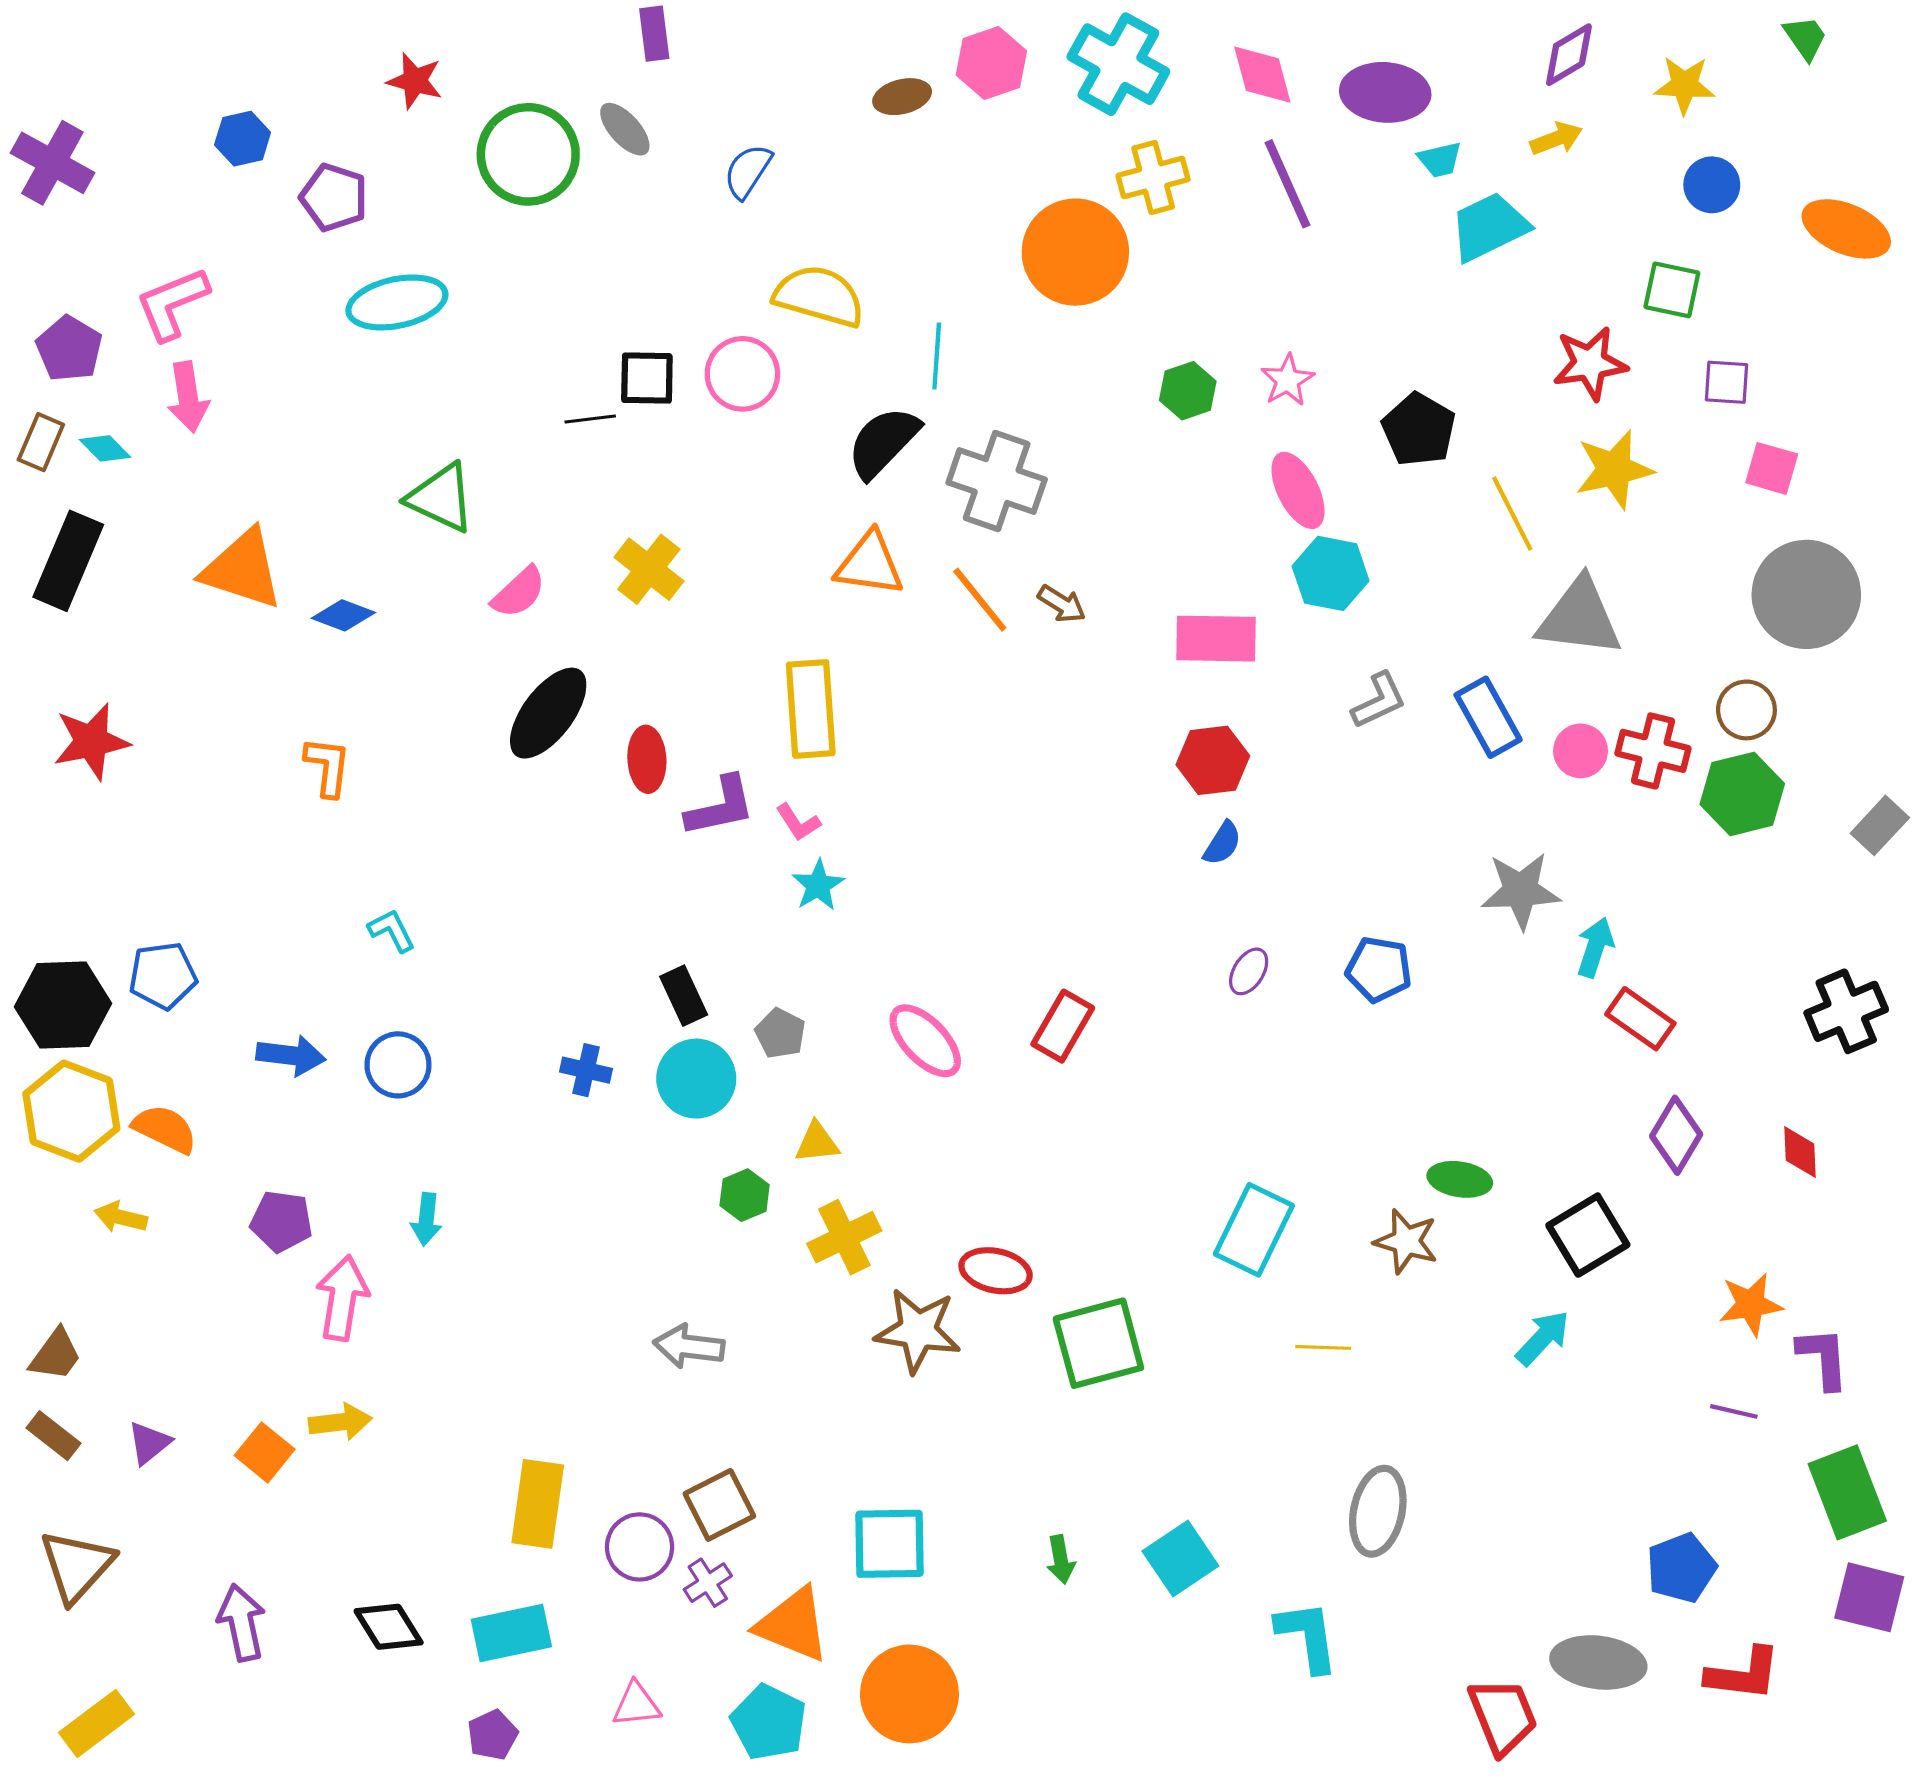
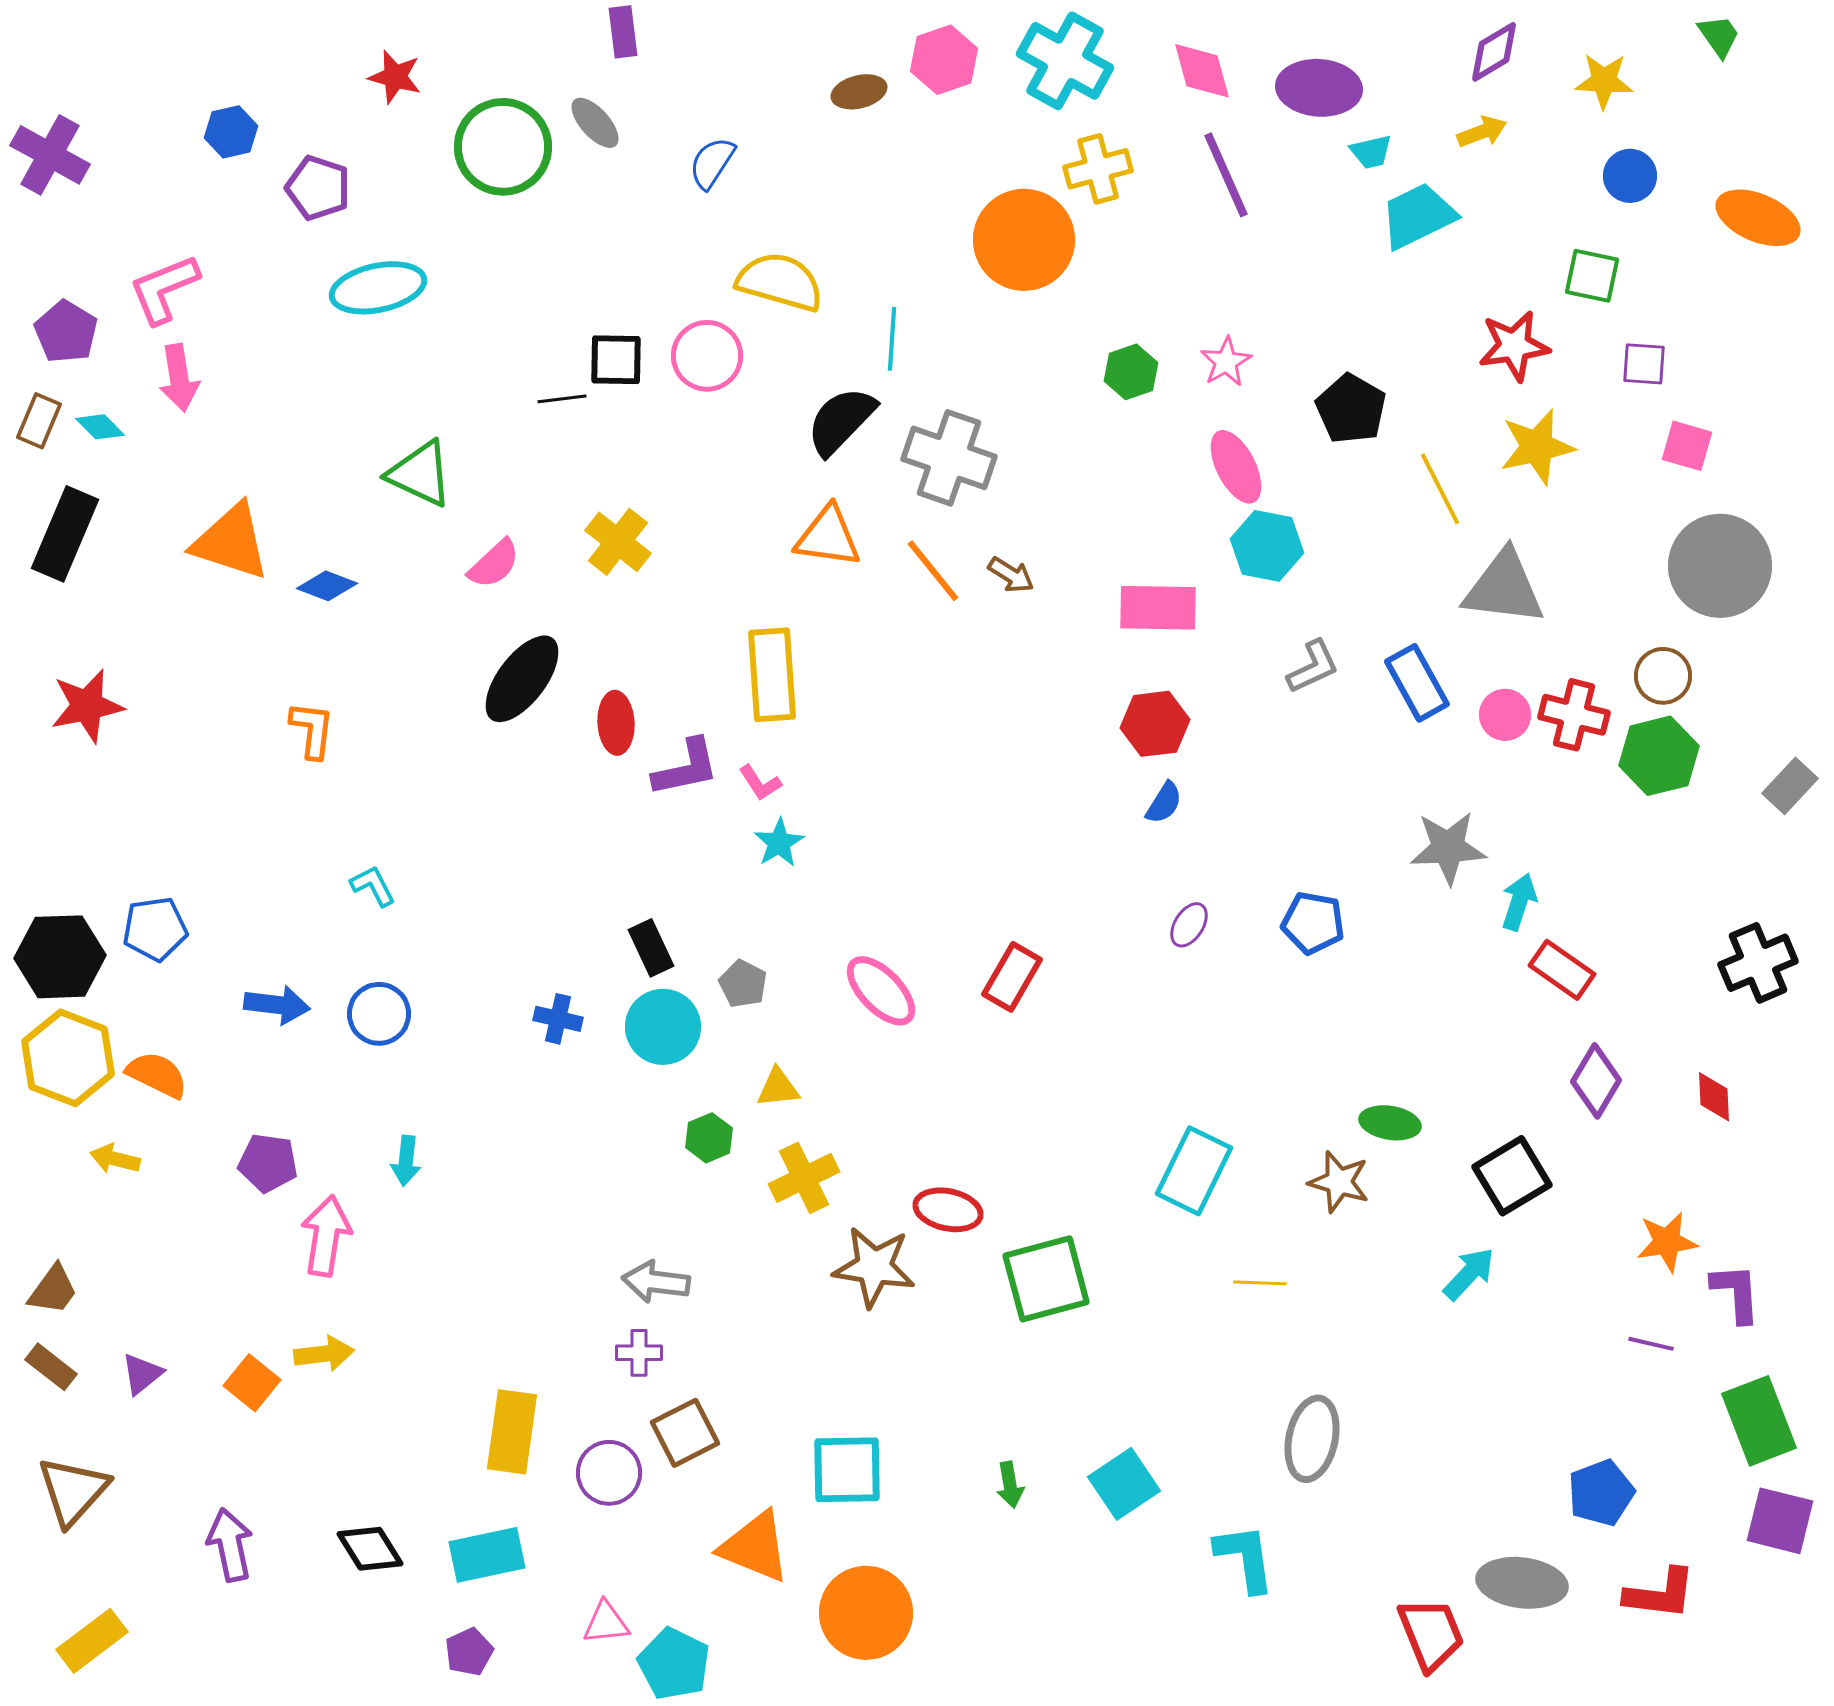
purple cross: (708, 1583) -> (639, 1353), moved, turned 33
cyan pentagon: (769, 1722) -> (674, 1664), moved

